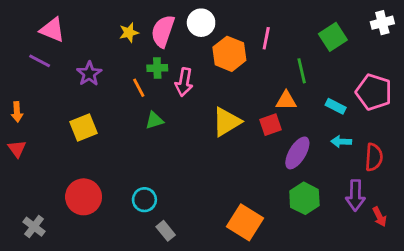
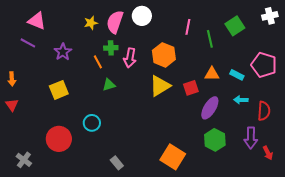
orange hexagon: (229, 54) -> (164, 55), moved
green line: (302, 71) -> (210, 39), moved
orange triangle: (286, 101) -> (212, 74), moved
cyan circle: (144, 200) -> (92, 123), moved

